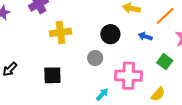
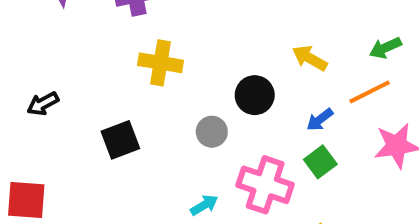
blue arrow: (145, 36) -> (320, 120), turned -72
green square: (165, 62) -> (320, 162), moved
black square: (52, 75) -> (120, 140), turned -36

